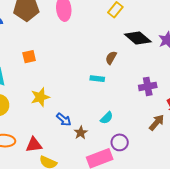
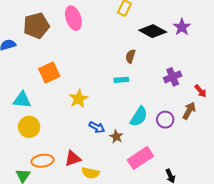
orange square: (29, 57) -> (49, 73), size x1.5
yellow star: (40, 97) -> (79, 99), moved
cyan semicircle: (107, 118) -> (139, 117), size x1.5
purple circle: (120, 142) -> (165, 120), moved

